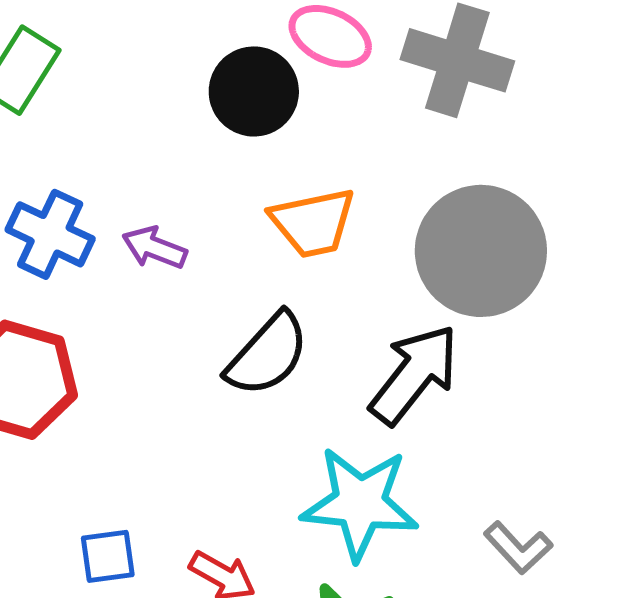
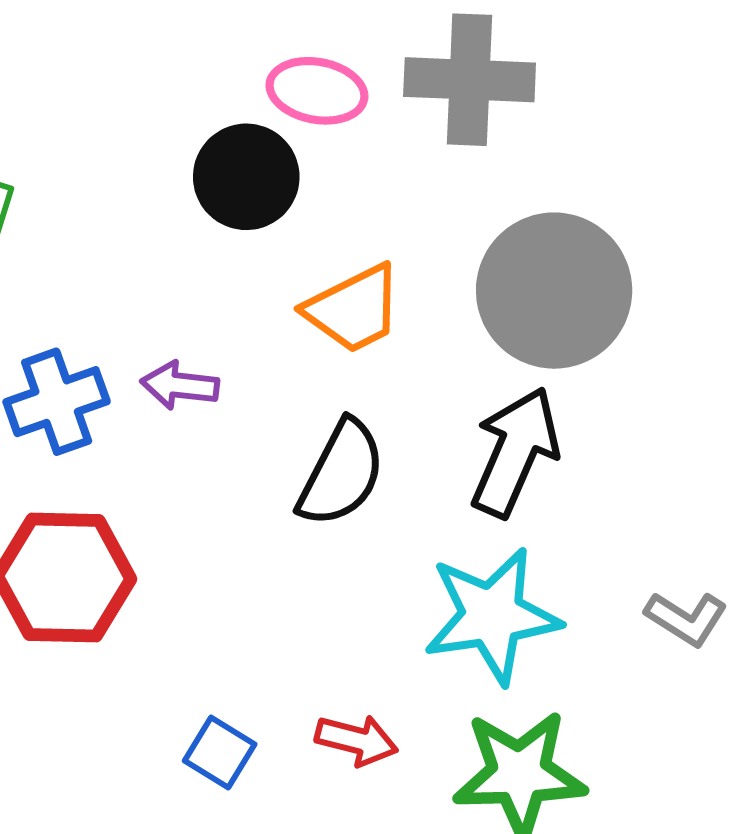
blue cross: (50, 234) -> (57, 402), turned -30
blue square: (108, 556) -> (220, 753), turned -36

